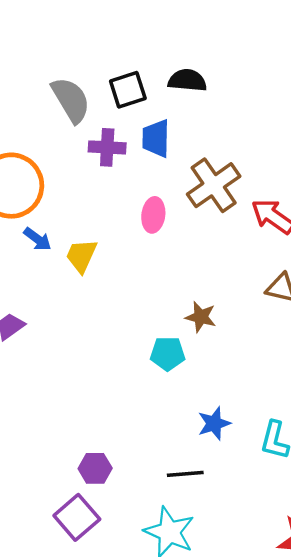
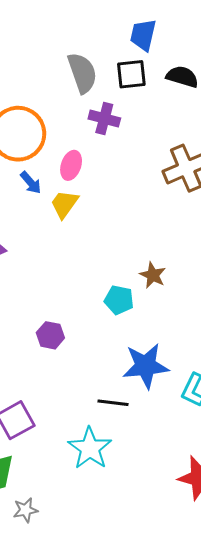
blue trapezoid: (156, 138) -> (143, 35), moved
pink ellipse: (153, 215) -> (71, 165), moved
blue star: (214, 423) -> (146, 366), size x1.6
purple hexagon: (95, 468) -> (50, 335), moved

